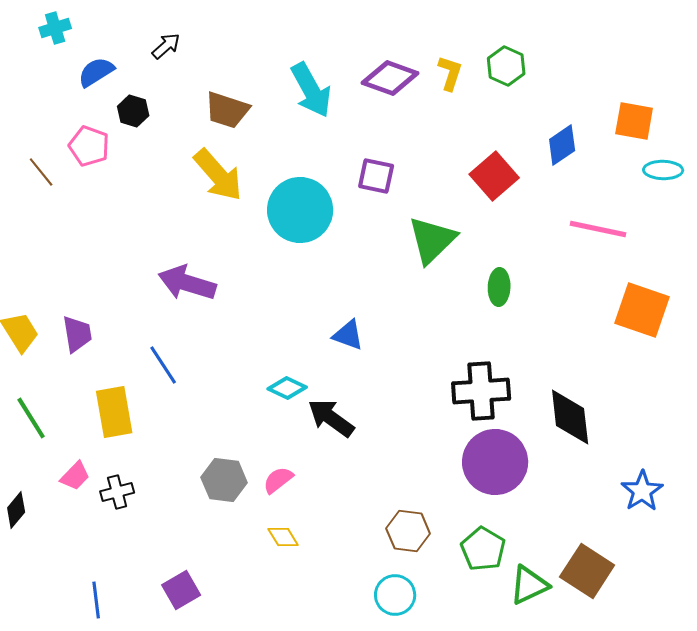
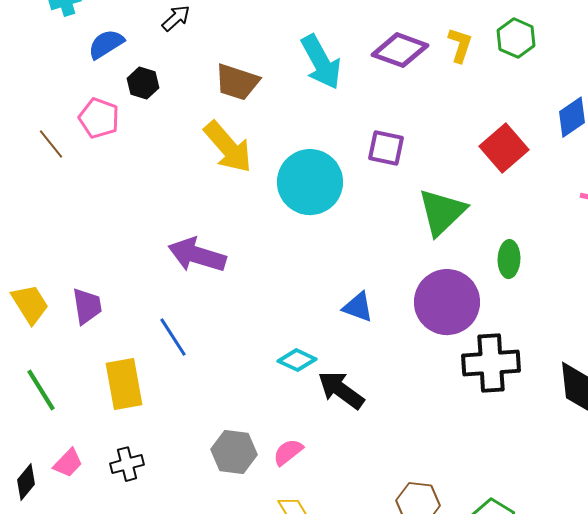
purple circle: (495, 462) -> (447, 302), moved
pink trapezoid: (75, 476) -> (68, 463), moved

